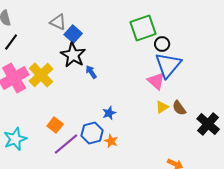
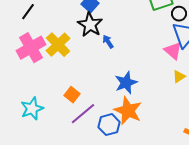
blue star: (109, 113) -> (126, 83), size x1.6
blue hexagon: (92, 133) -> (109, 125), moved
orange star: (111, 141) -> (128, 111), size x2.0

